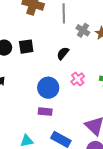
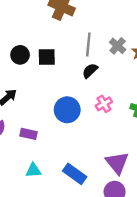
gray line: (64, 13) -> (88, 45), moved
purple rectangle: (45, 112) -> (29, 134), moved

